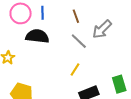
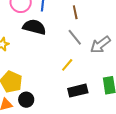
gray arrow: (102, 29) -> (100, 45), moved

